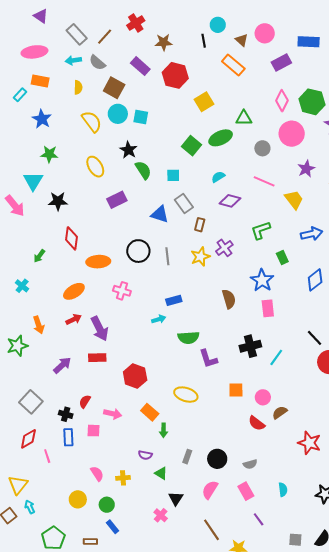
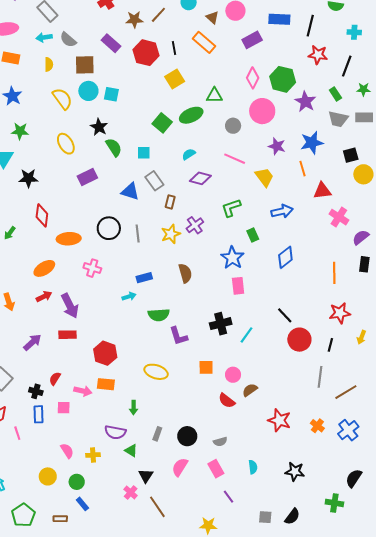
brown line: (105, 37) -> (158, 15), moved
black line: (204, 41) -> (174, 48), moved
brown square: (114, 88) -> (85, 65), turned -30
purple star: (306, 169) -> (277, 146), turned -30
brown semicircle: (229, 299) -> (185, 273), moved
orange rectangle: (150, 412) -> (106, 384), moved, turned -36
purple semicircle: (145, 455) -> (115, 432), size x1.5
brown line: (211, 530) -> (157, 507), moved

